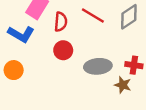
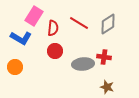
red cross: (134, 65) -> (104, 57), moved
brown star: (123, 85) -> (107, 87), moved

